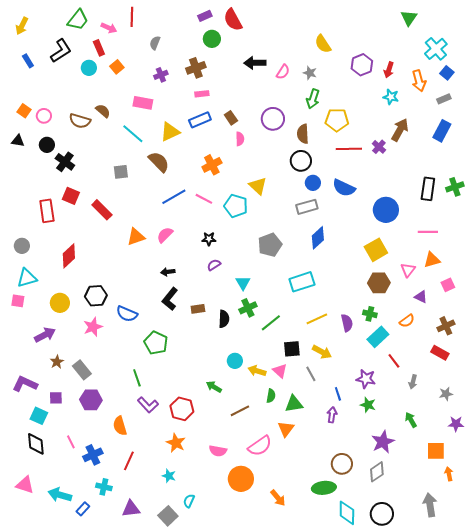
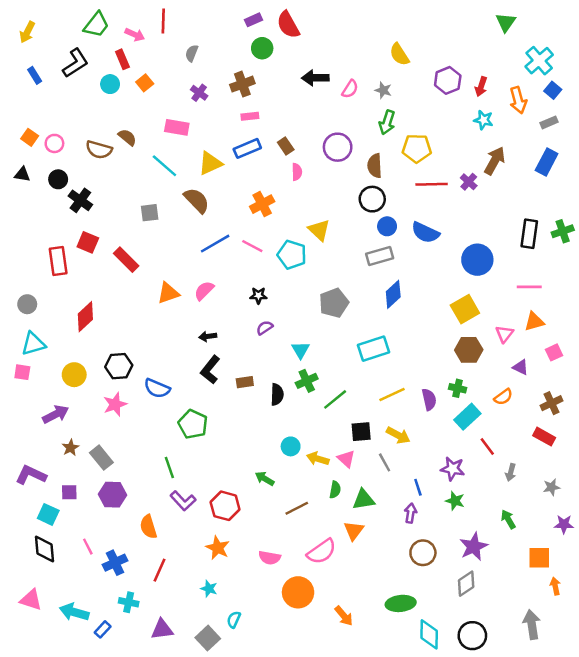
purple cross: (161, 75) -> (199, 93), turned -32
brown circle: (342, 464) -> (423, 553), moved

